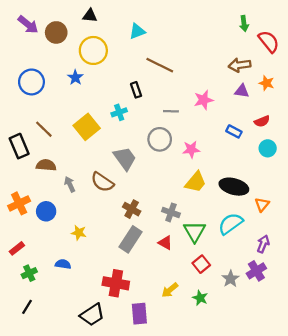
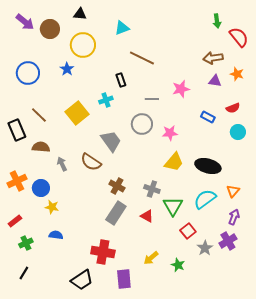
orange triangle: (262, 205) -> (233, 191), moved
yellow star: (79, 233) -> (52, 207), moved
red square: (201, 264) -> (188, 231), moved

